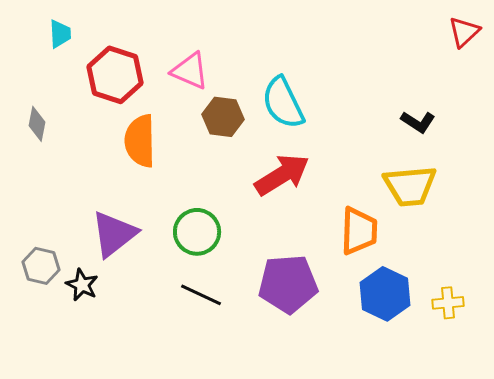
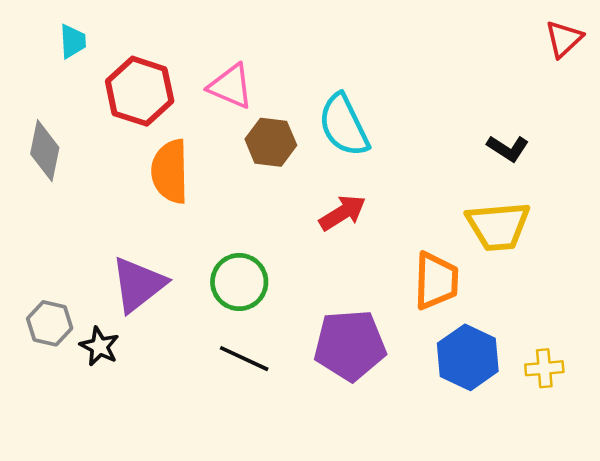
gray diamond: (37, 124) -> (45, 151), size x1.4
red arrow: (282, 175) -> (343, 213), size x0.7

